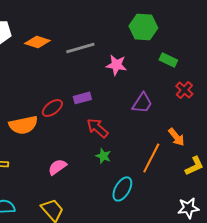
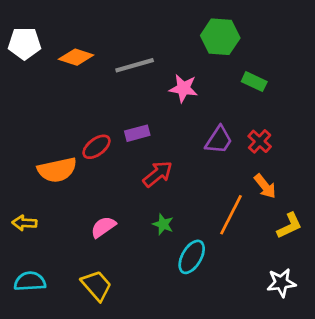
red cross: (184, 90) -> (260, 141), moved
red arrow: (97, 128) -> (158, 174), turned 100
green star: (103, 156) -> (163, 224), moved

